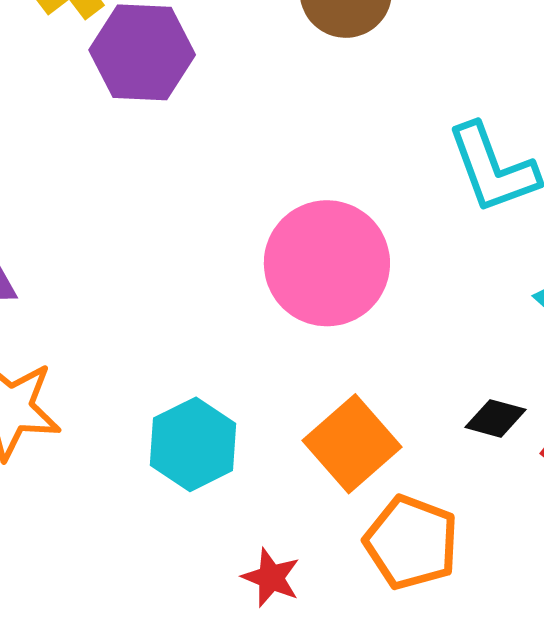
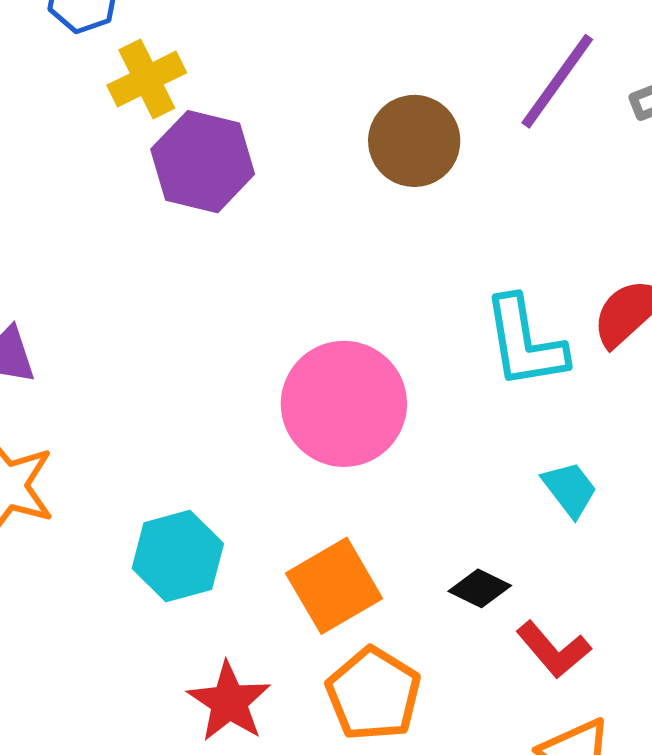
red star: (271, 578) -> (229, 702), size x1.4

